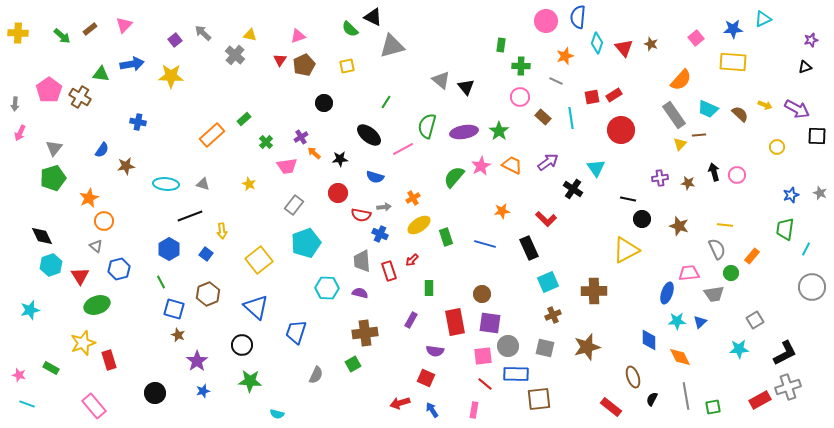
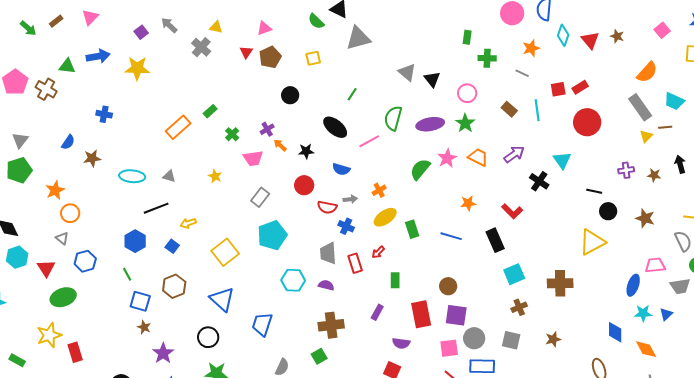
pink circle: (520, 97) -> (467, 93), moved
yellow arrow: (222, 231) -> (188, 223), turned 77
brown star: (587, 347) -> (553, 339), size x0.6

